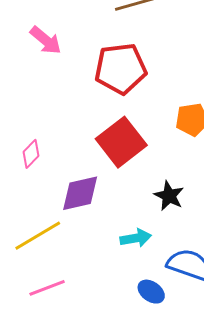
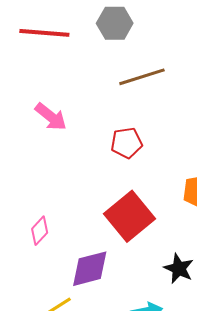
red pentagon: (121, 69) -> (127, 143), size x0.6

